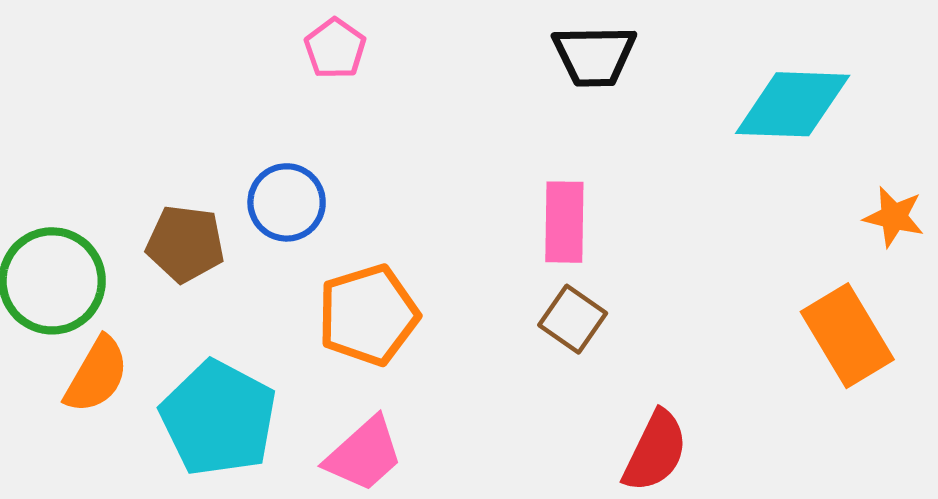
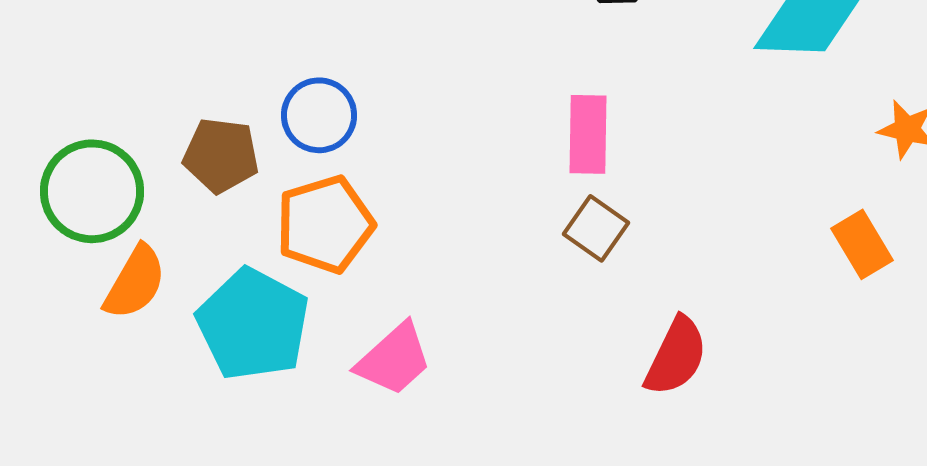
orange pentagon: (368, 315) -> (325, 224), moved
orange rectangle: (847, 336) -> (862, 244), size x0.7

